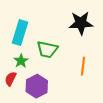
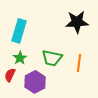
green trapezoid: (47, 49) -> (52, 58), moved

